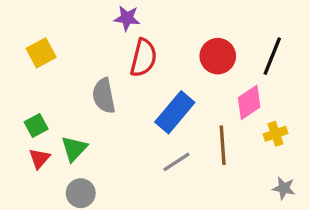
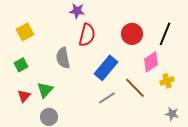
green square: (36, 125) -> (21, 65), moved
brown line: (223, 145) -> (135, 88), turned -40

